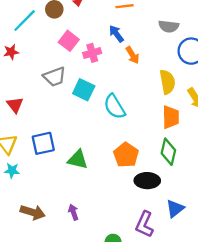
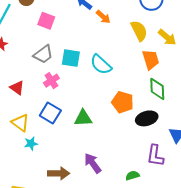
pink cross: (92, 53) -> (51, 81), moved
blue square: (43, 143) -> (50, 113), turned -30
purple arrow: (73, 212) -> (93, 163), size x1.5

